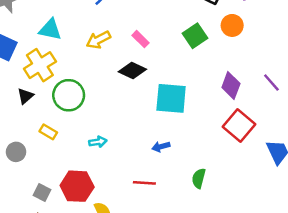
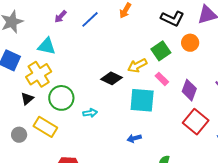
pink rectangle: (140, 39) -> (162, 79), moved
yellow arrow: (98, 40) -> (137, 66), moved
yellow rectangle: (48, 132) -> (45, 127), size x1.6
cyan arrow: (98, 142) -> (90, 113), moved
gray circle: (16, 152) -> (19, 135), moved

